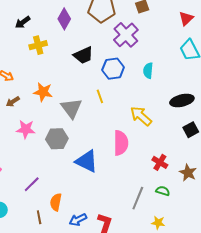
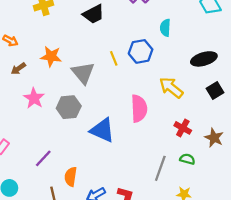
blue hexagon: (113, 69) -> (141, 51), moved
yellow arrow: (141, 116) -> (171, 88), moved
pink star: (26, 129) -> (34, 98), turned 30

